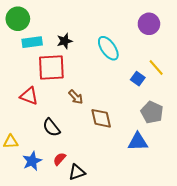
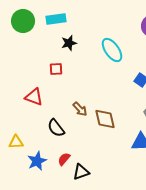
cyan rectangle: (32, 42) -> (56, 19), moved
red square: (51, 68) -> (56, 69), size x0.5
brown arrow: (76, 97) -> (80, 109), moved

